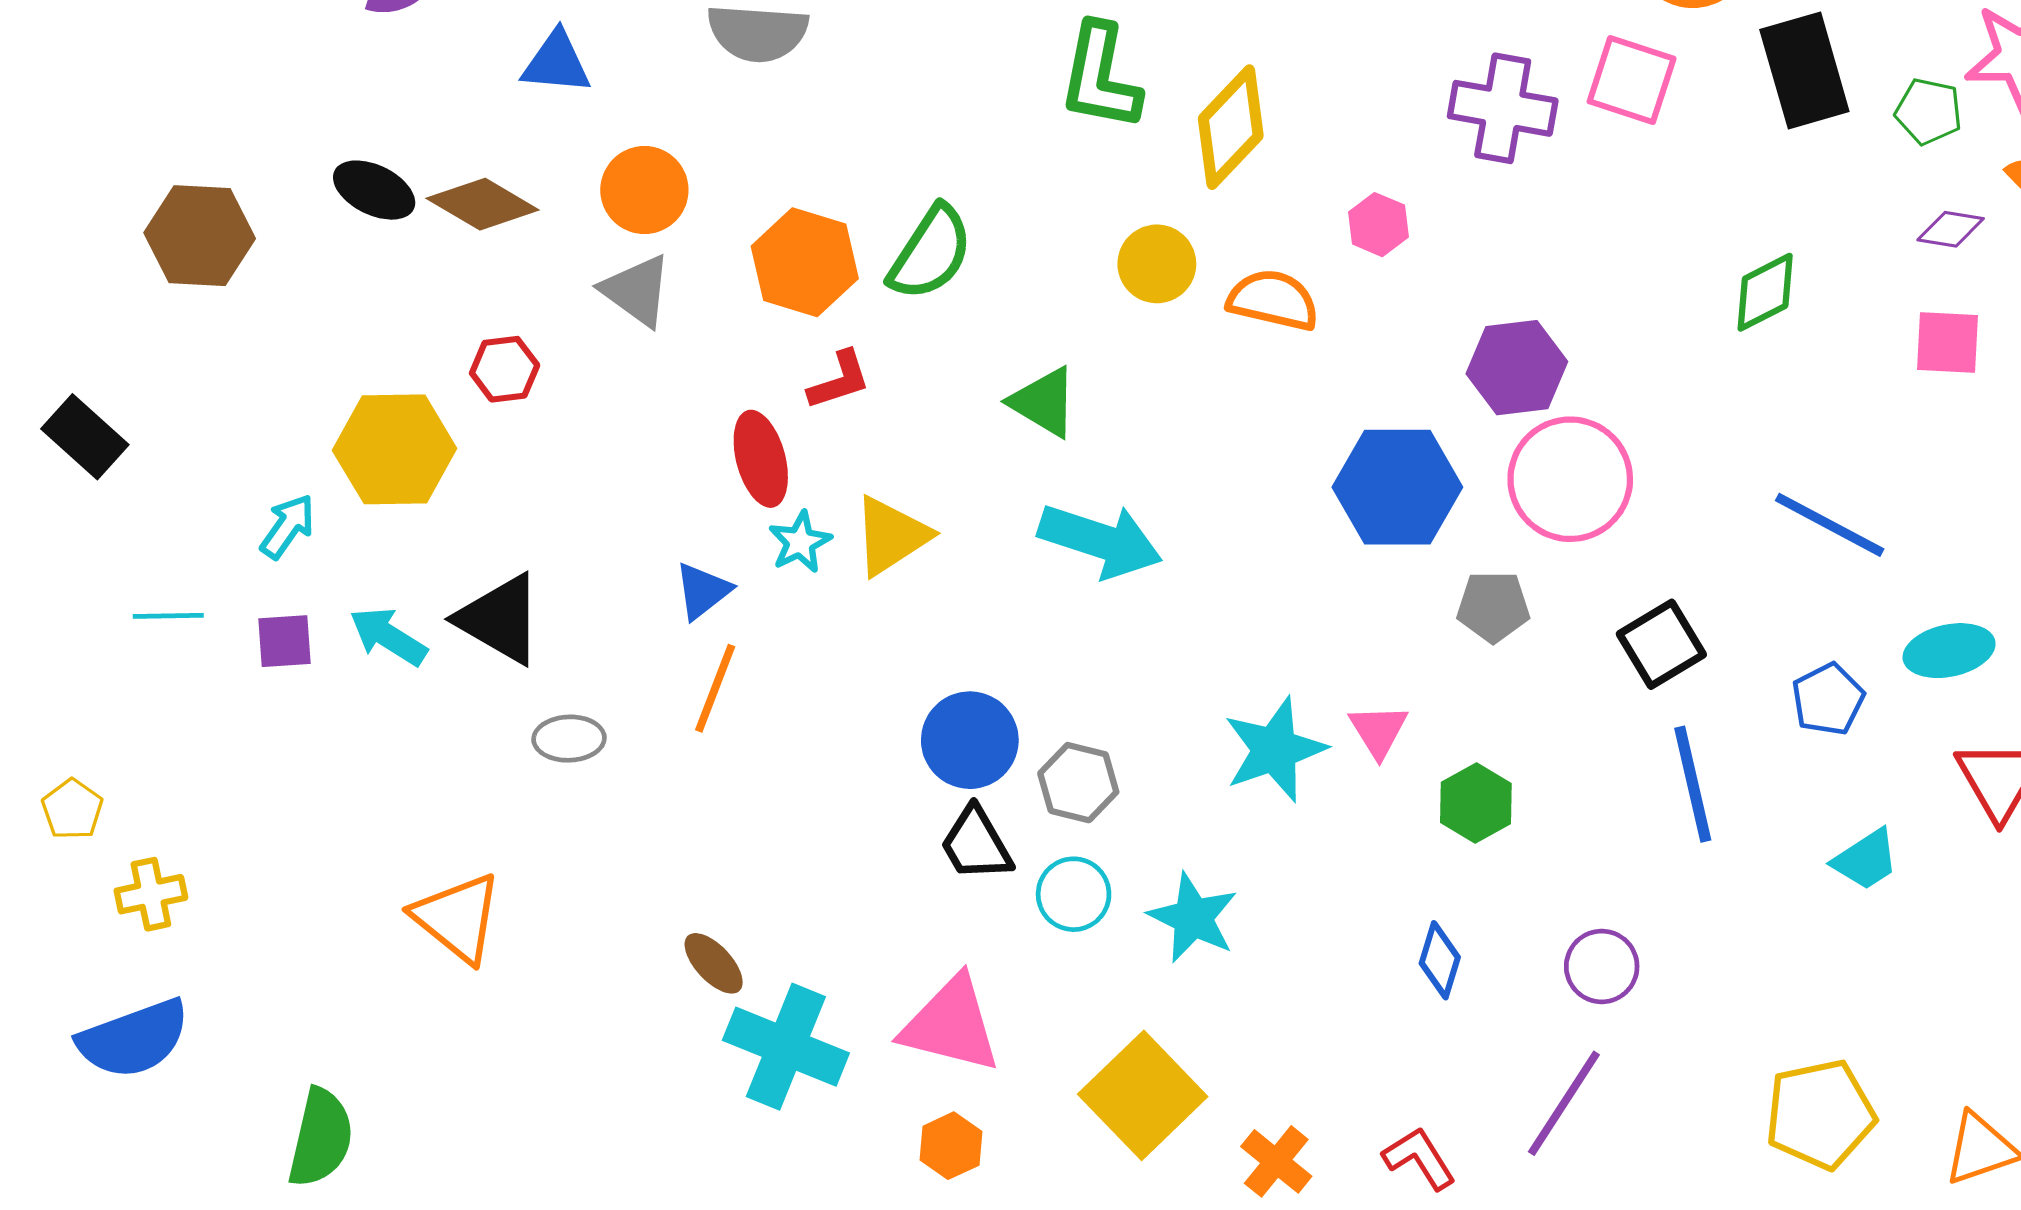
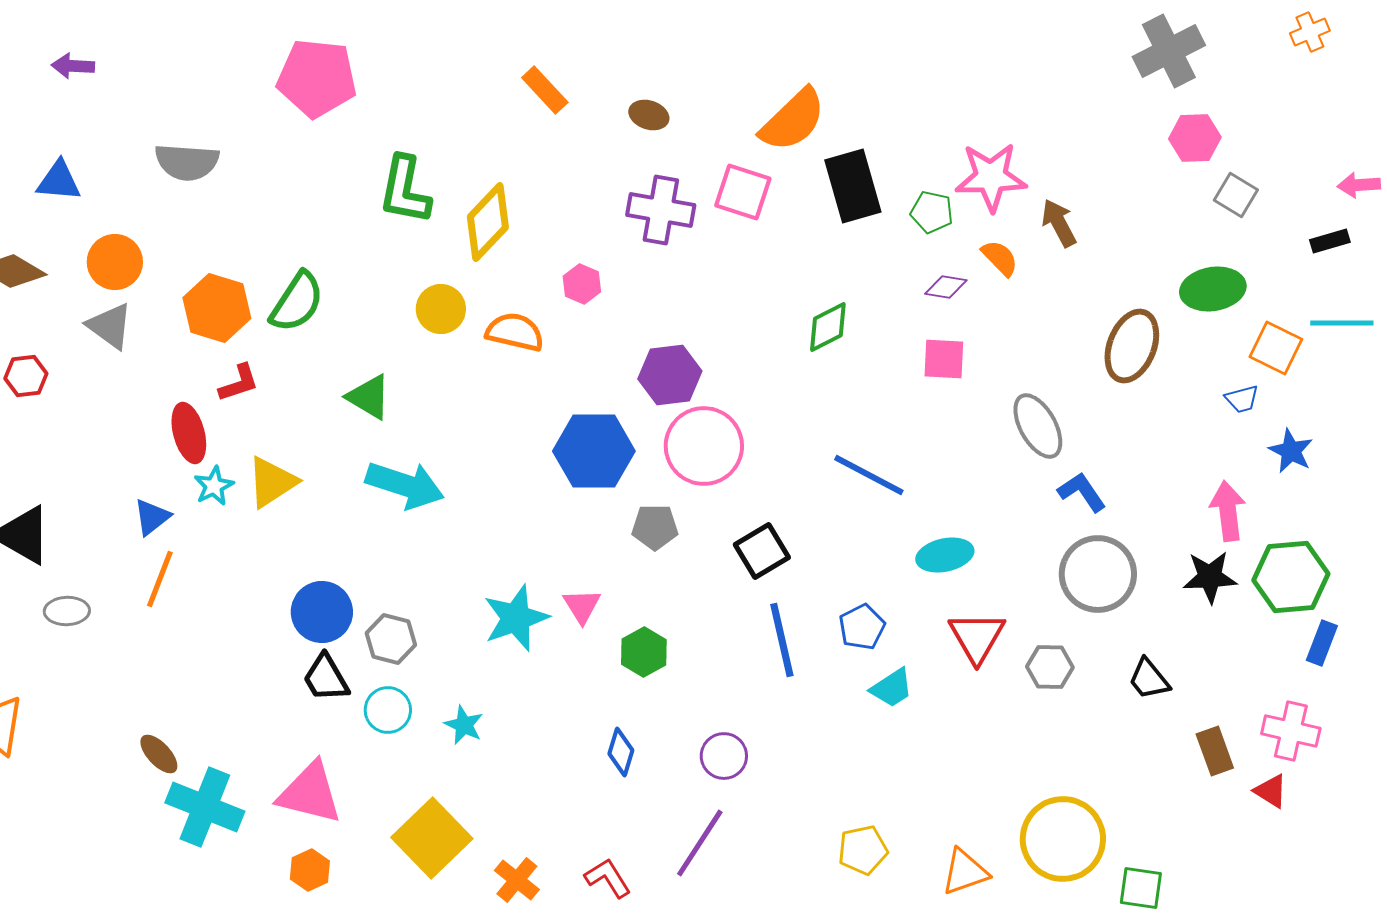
blue pentagon: (1828, 699) -> (862, 627), moved
cyan star: (1193, 918) -> (464, 725), size x0.7
yellow pentagon: (1820, 1114) -> (863, 850), size x0.7

